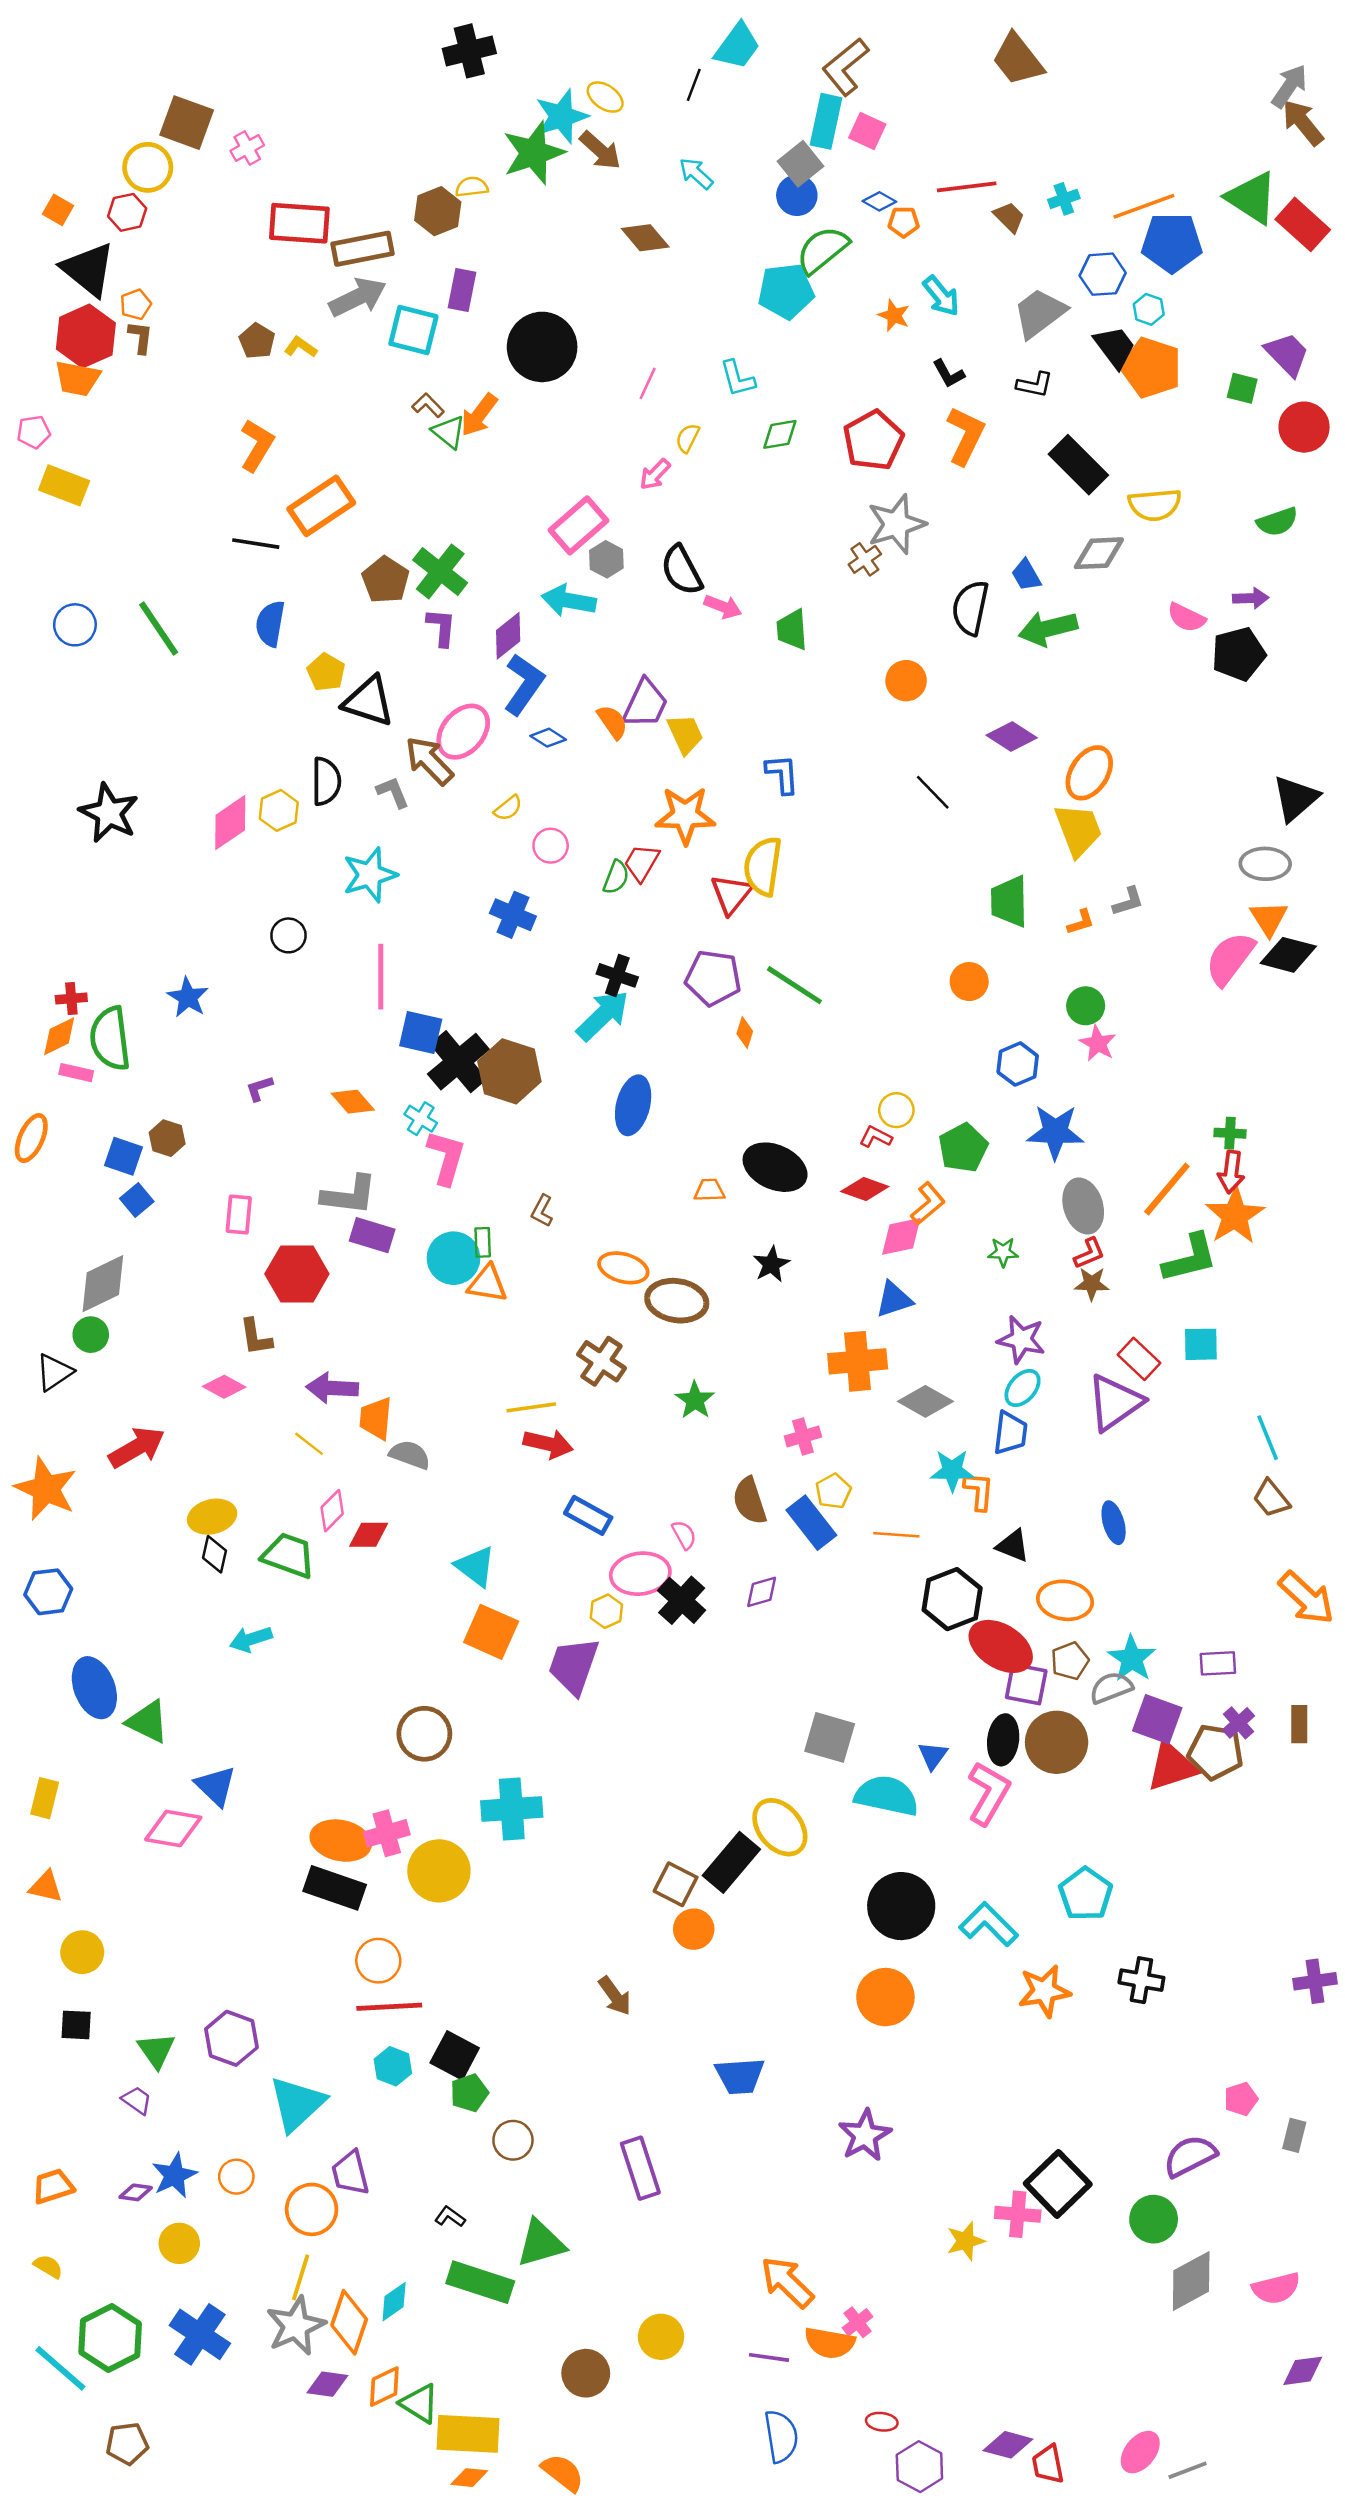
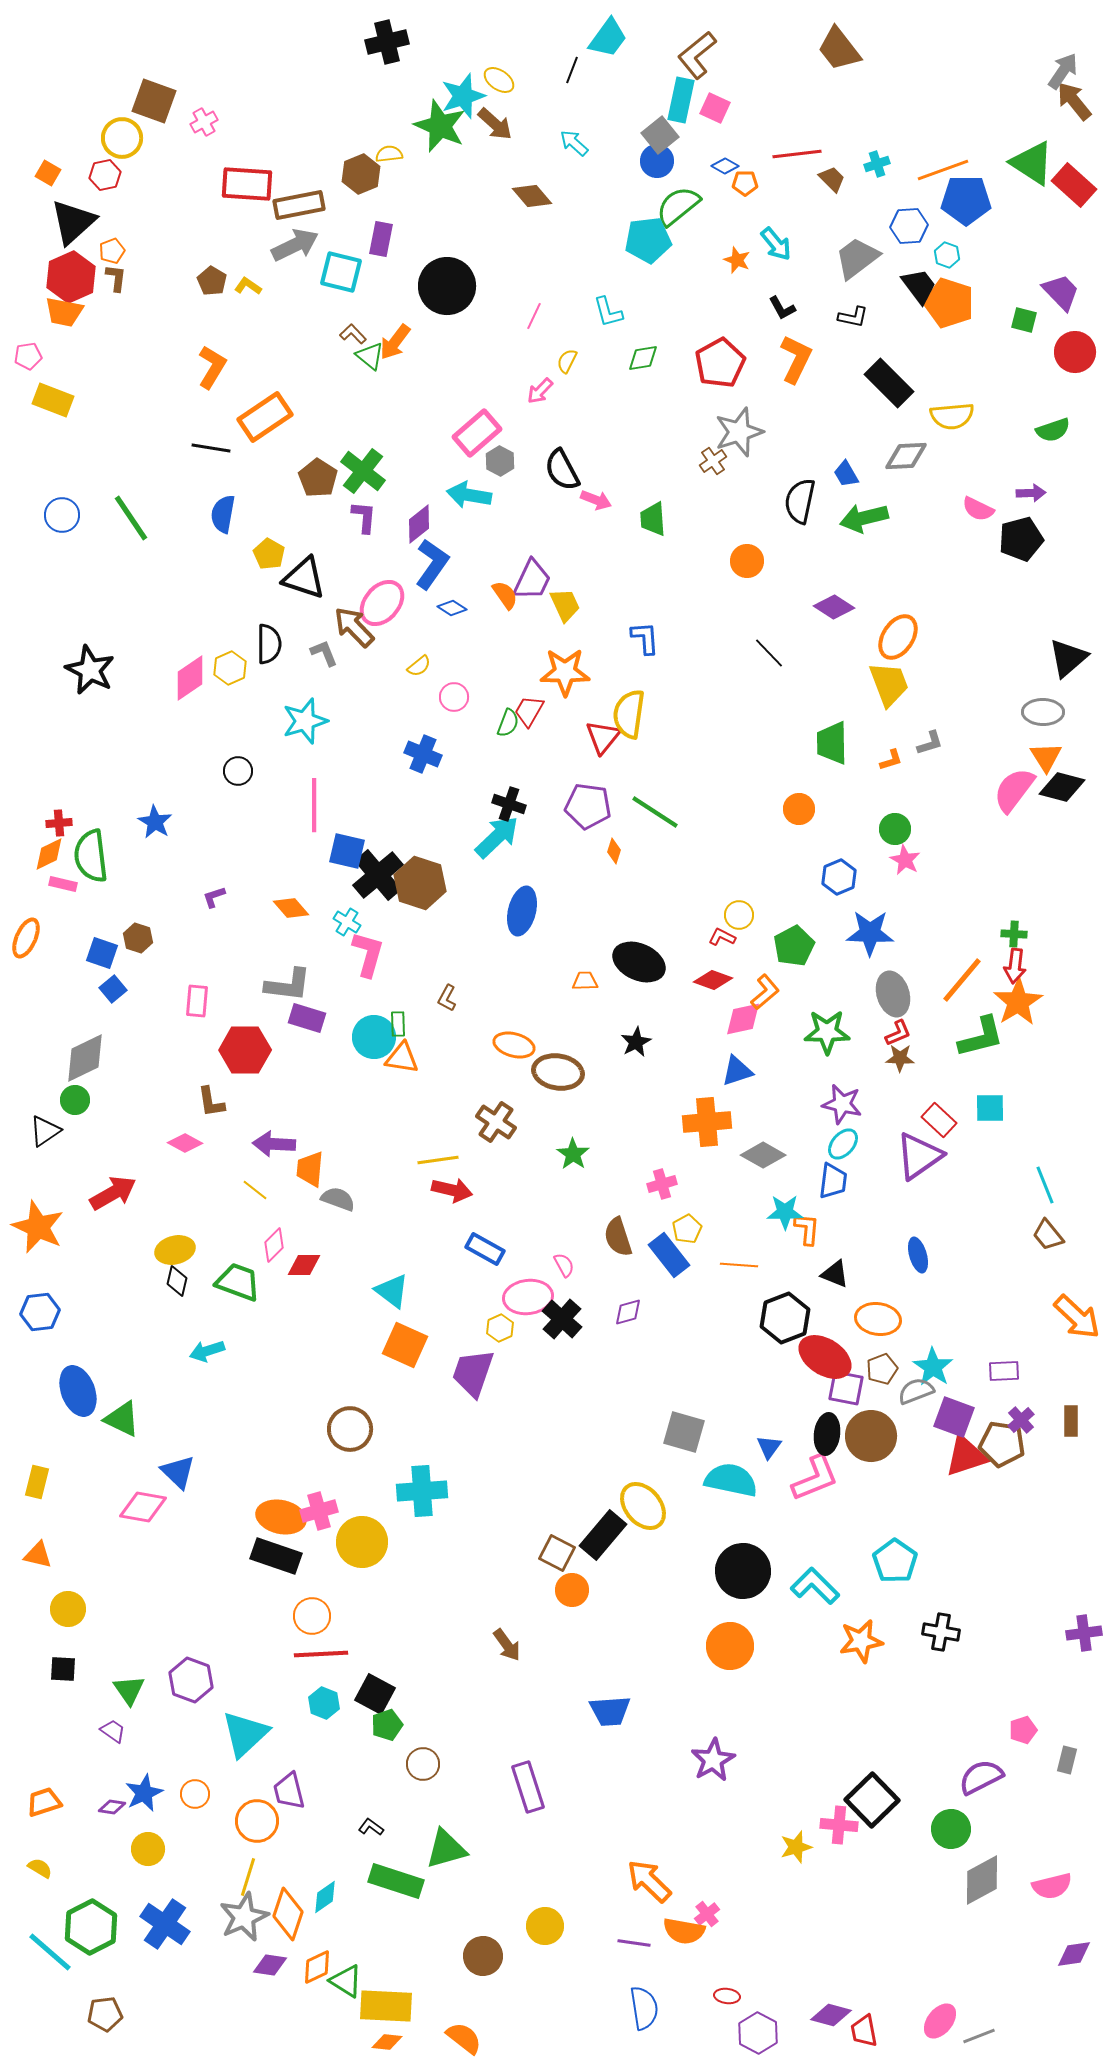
green star: (534, 153) -> (440, 126), turned -30
black triangle: (88, 269) -> (73, 222), turned 39
green star: (1003, 1252) -> (827, 1032), size x1.8
pink L-shape: (989, 1793) -> (815, 1478), turned 38

